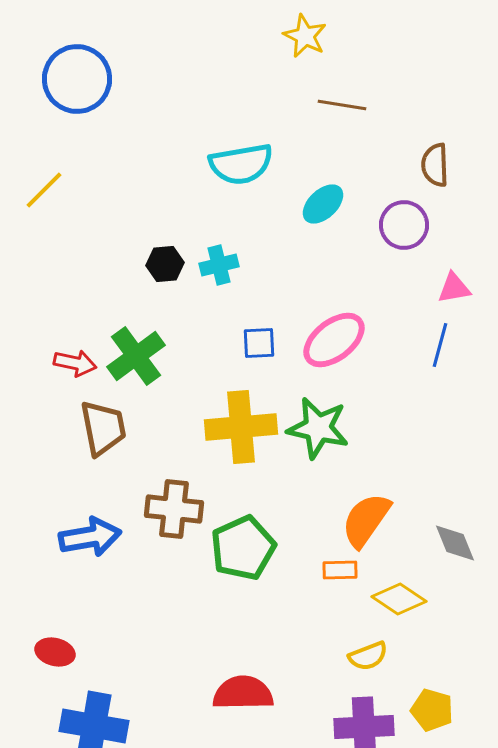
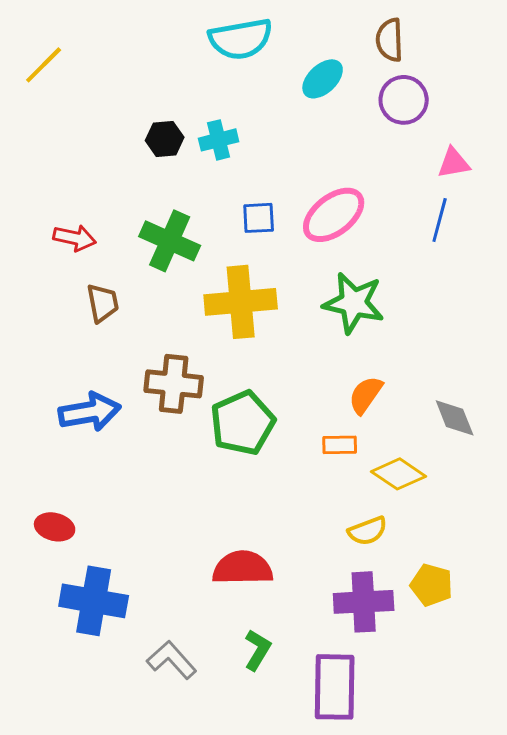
brown semicircle: (435, 165) -> (390, 40), moved
green cross: (136, 356) -> (170, 241), moved, turned -30
brown trapezoid: (103, 428) -> (103, 303), size x0.7
green star: (318, 428) -> (354, 303), moved
orange semicircle: (366, 520) -> (366, 395), size x0.7

